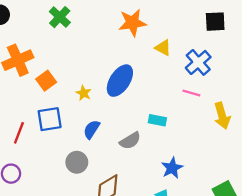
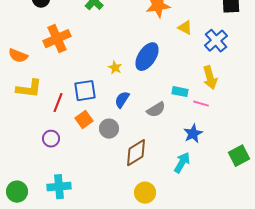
orange square: (46, 81) -> (84, 120), moved
pink line: (191, 93) -> (201, 104), moved
yellow arrow: (222, 116) -> (210, 78), moved

